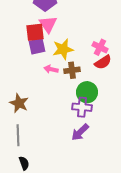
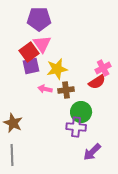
red square: (35, 32) -> (29, 52), turned -30
pink cross: (100, 47) -> (103, 68), moved, turned 35
purple arrow: (80, 132) -> (92, 152), moved

